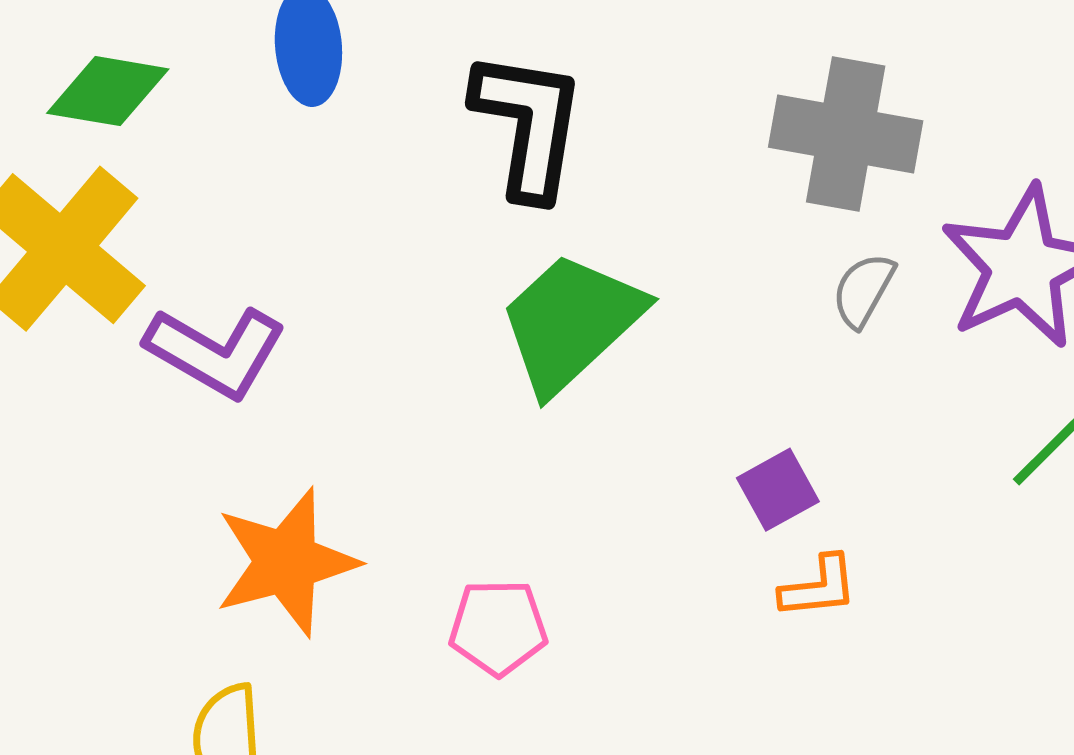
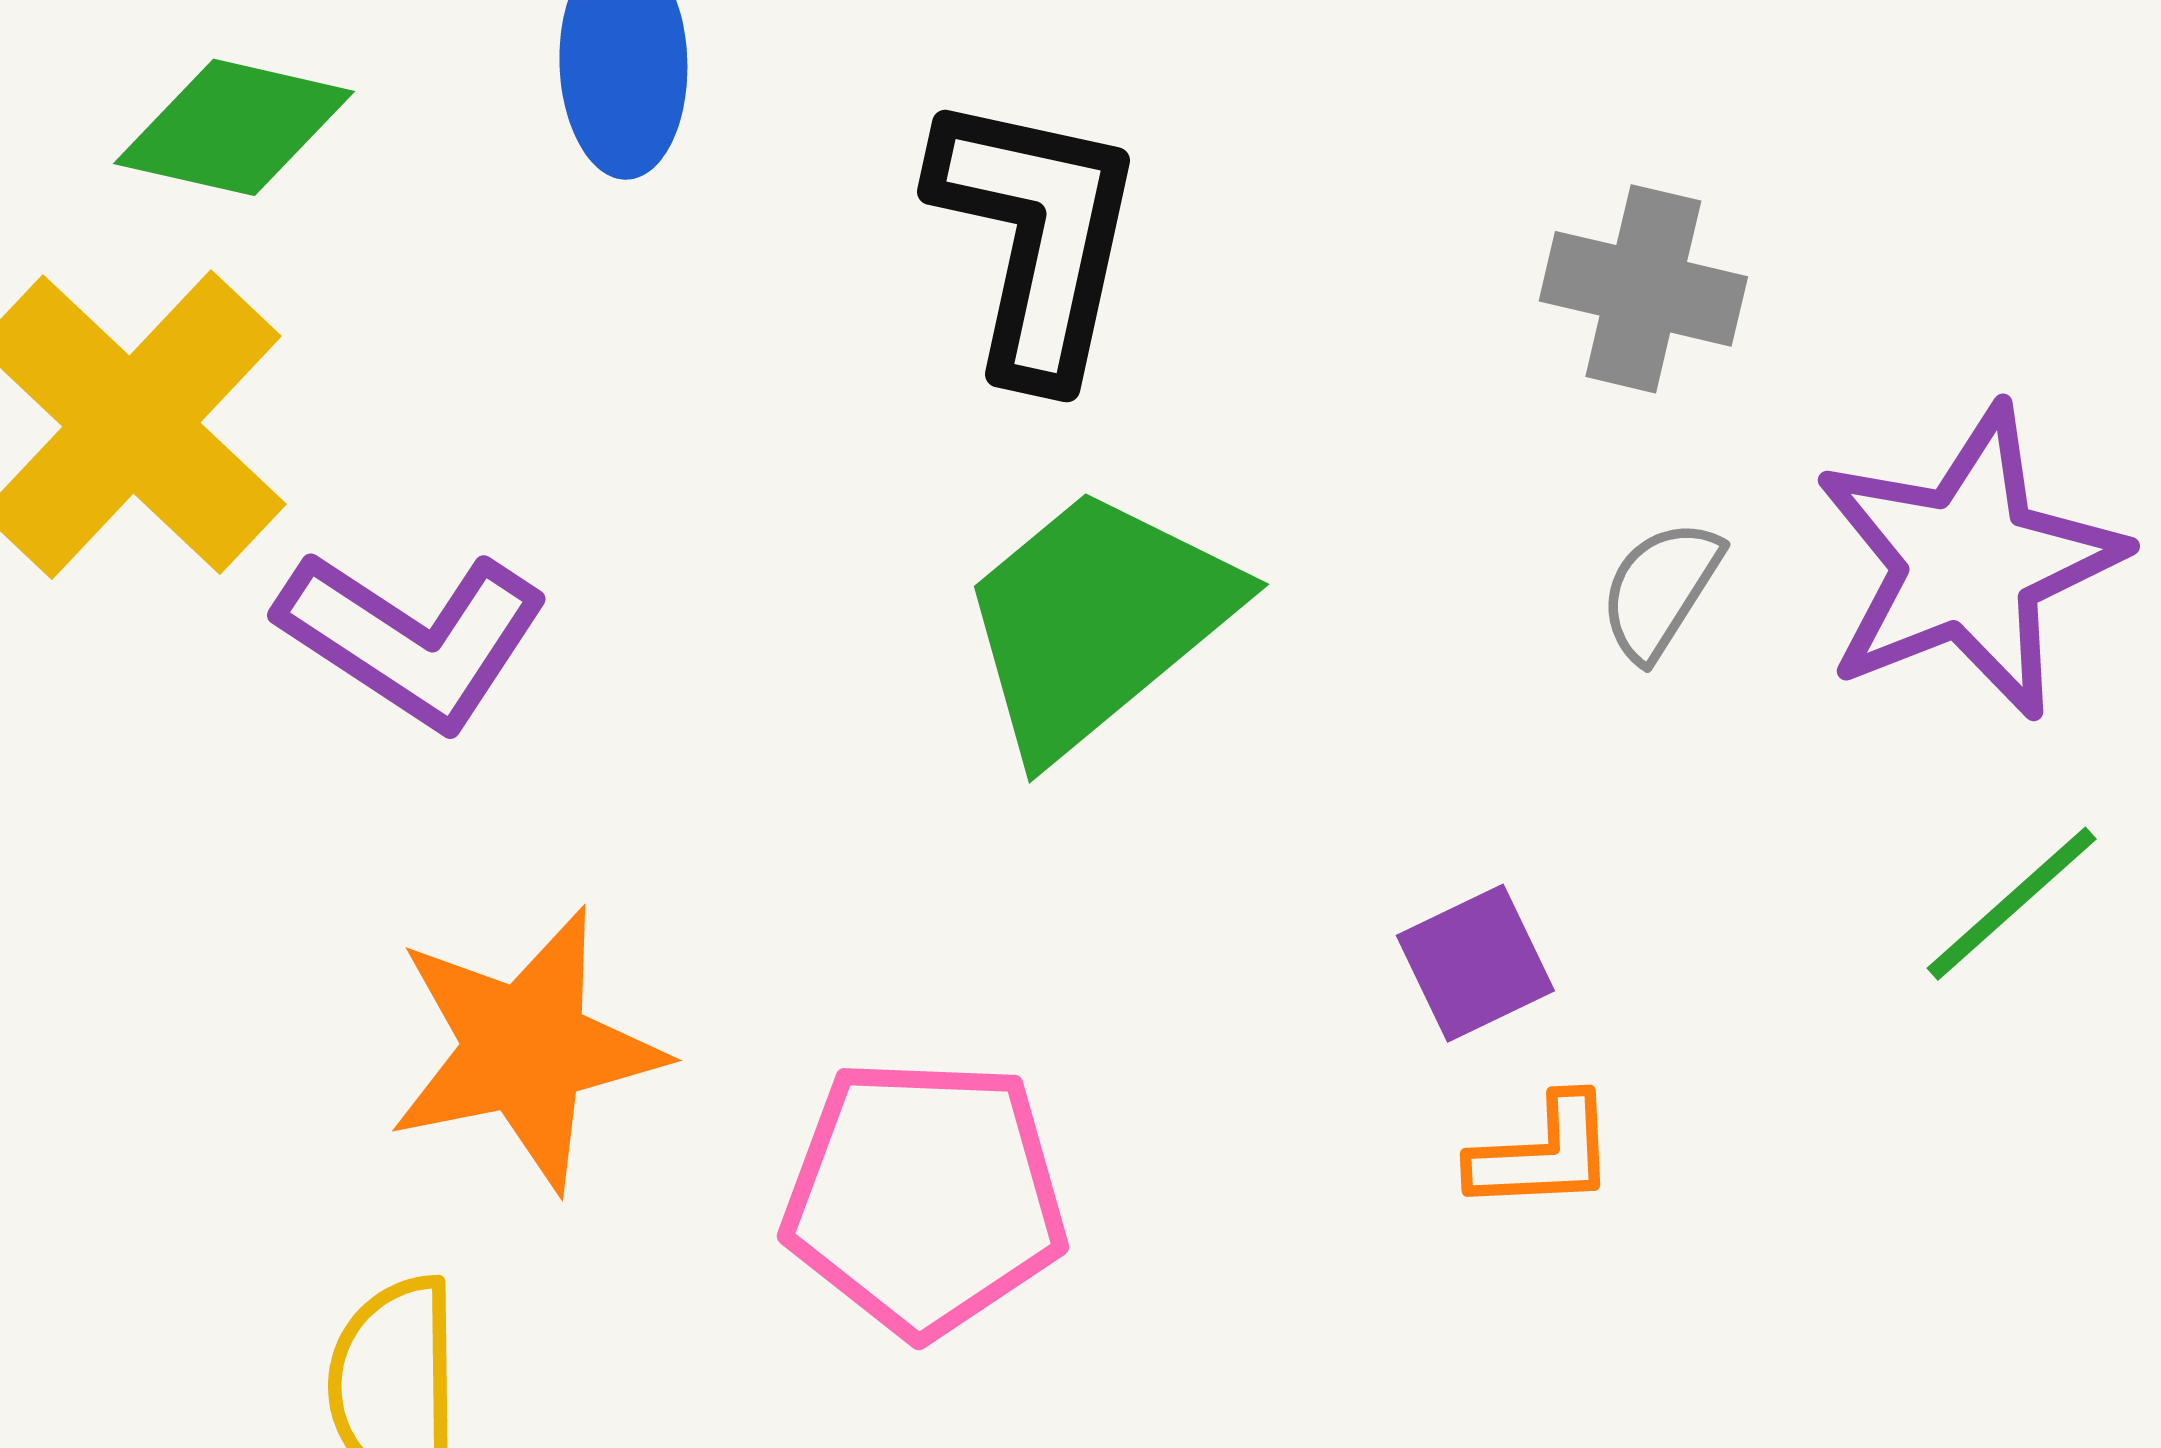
gray cross: (846, 134) -> (1643, 289), size x0.7
pink pentagon: (498, 627) -> (925, 1197), size x1.5

